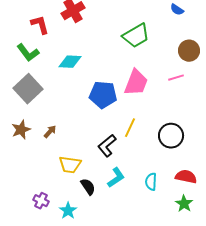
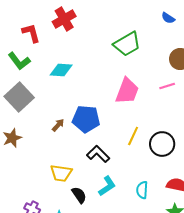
blue pentagon: (103, 95) -> (86, 119), moved
yellow line: (130, 128) -> (133, 136), moved
brown arrow: (50, 132) -> (58, 125), moved
black L-shape: (107, 146) -> (98, 154), turned 85

